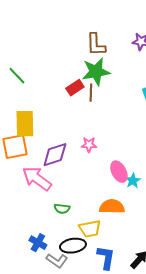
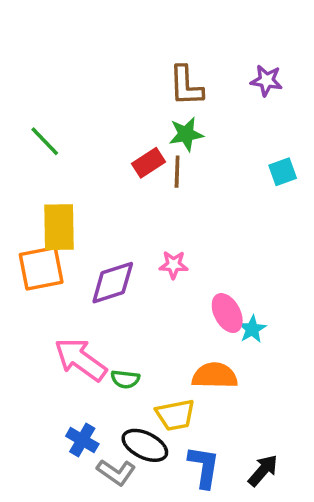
green star: (96, 72) -> (186, 134), size x0.7
pink arrow: (37, 179) -> (80, 360), moved
black ellipse: (73, 246) -> (145, 445), turned 35

